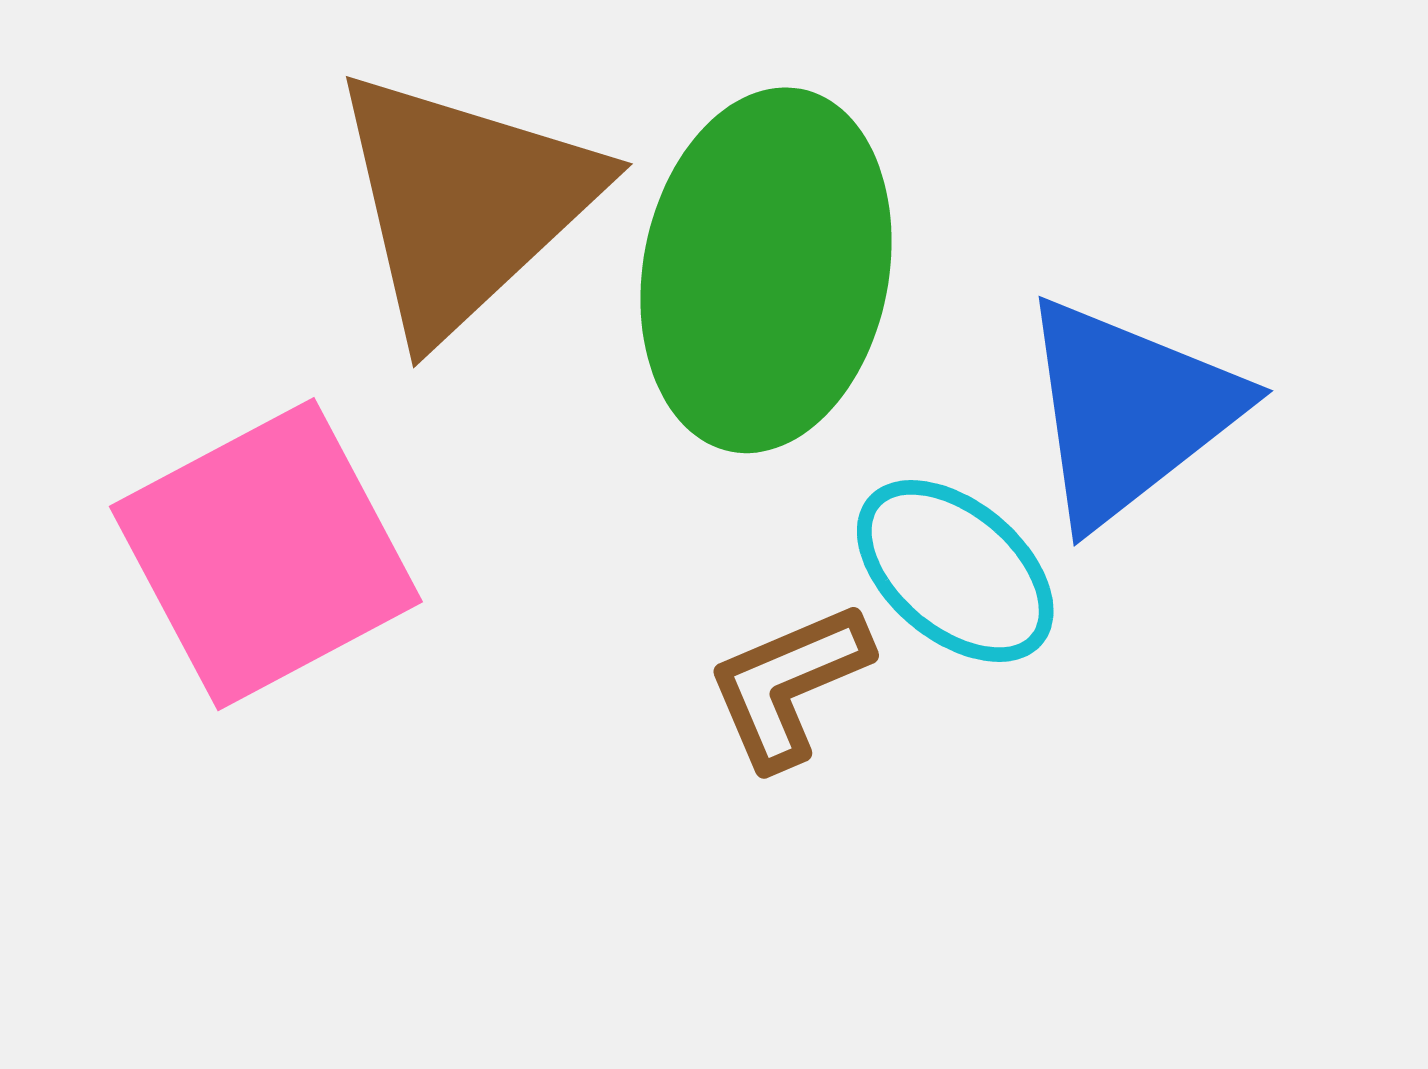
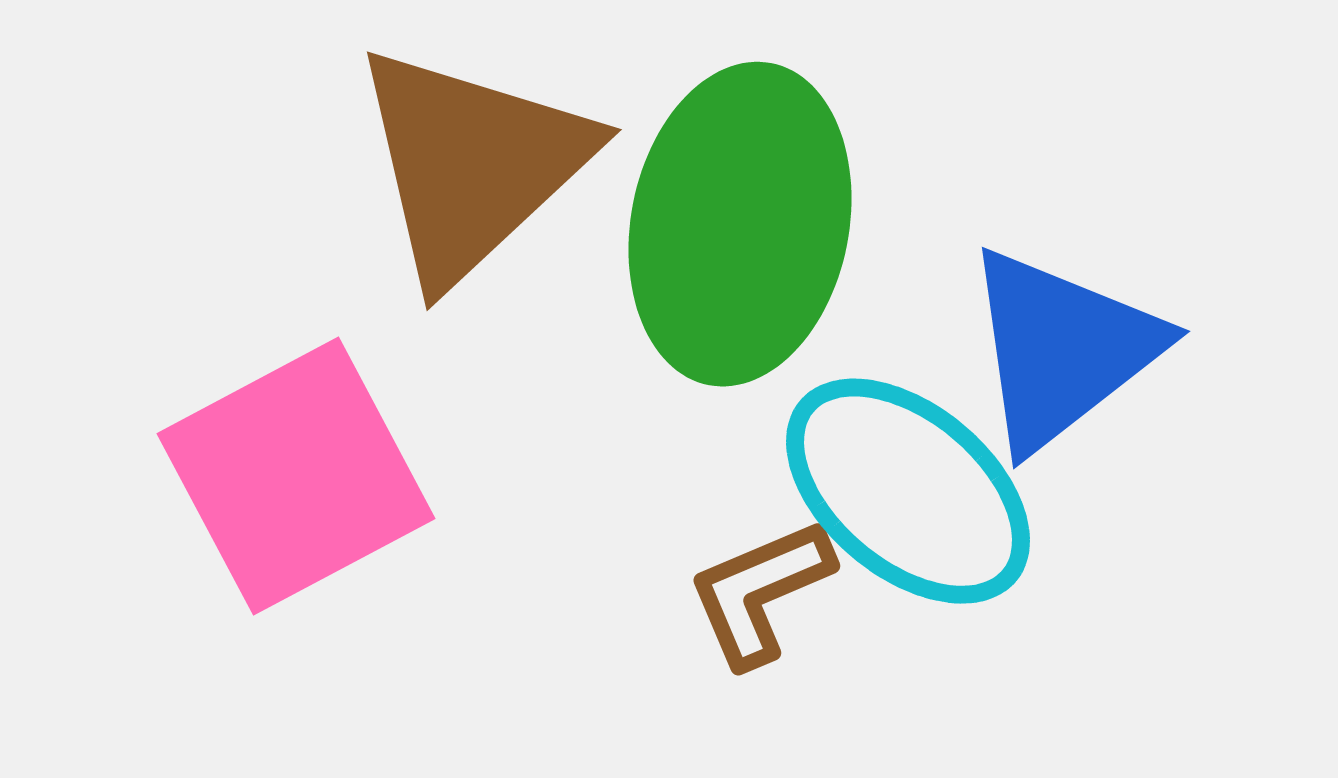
cyan ellipse: (955, 571) -> (908, 491), size x1.4

